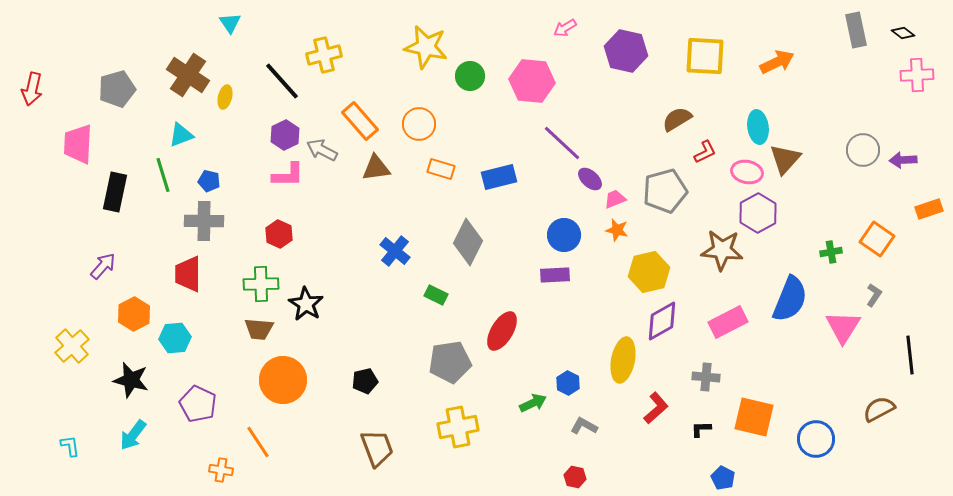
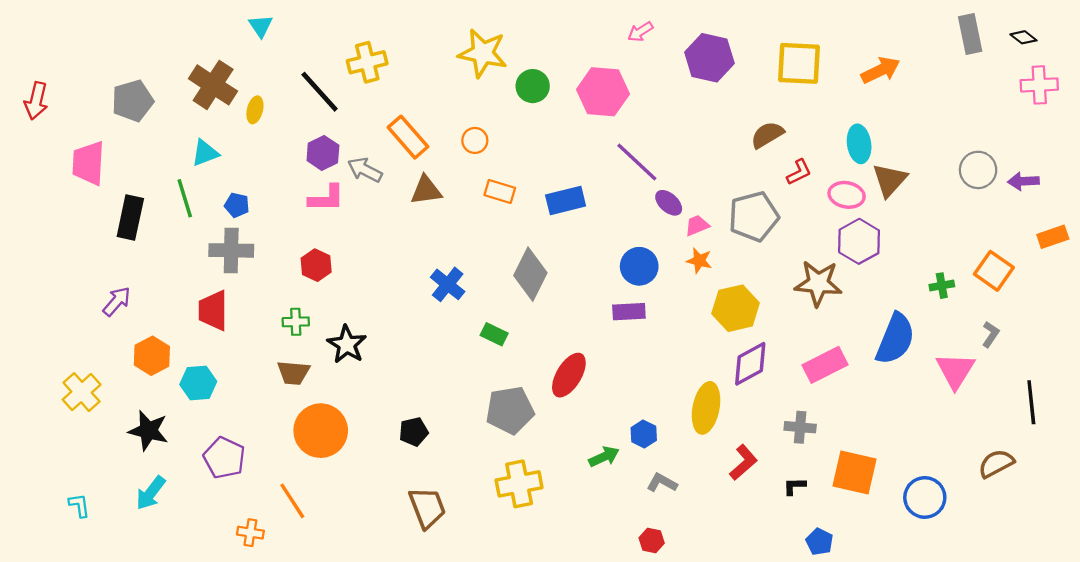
orange circle: (419, 124) -> (475, 140), size x0.7
green cross: (261, 284) -> (296, 322), size x0.7

